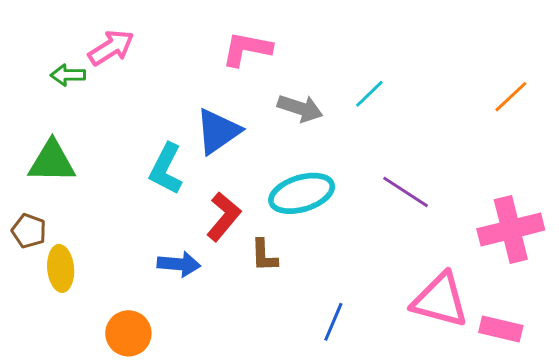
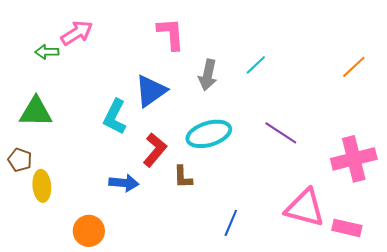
pink L-shape: (247, 49) -> (171, 34), turned 75
gray arrow: (300, 108) -> (208, 75), turned 84

